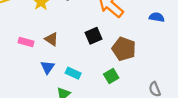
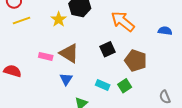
brown triangle: (52, 39) -> (69, 53), size x1.5
cyan rectangle: (73, 73) -> (103, 85), moved

